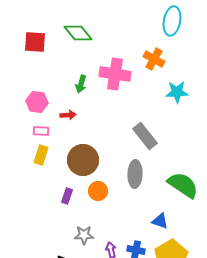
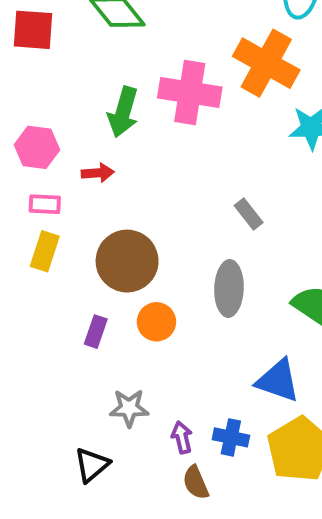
orange cross: (154, 59) -> (266, 63), size x1.5
green arrow: (81, 84) -> (123, 112), size x1.4
gray rectangle: (145, 136) -> (249, 214), size x0.6
blue triangle: (160, 221) -> (278, 381), size x1.4

